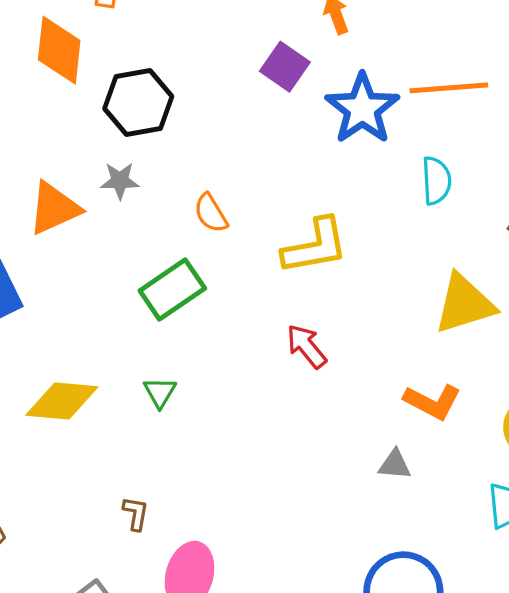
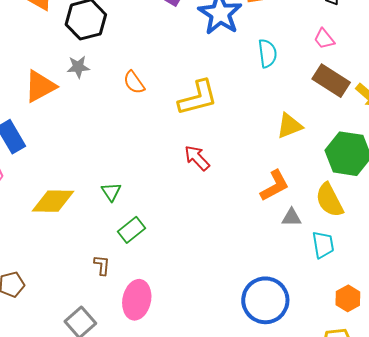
green rectangle: (172, 290) -> (132, 230), moved, size x0.7
yellow triangle: (464, 304) -> (289, 126), size x0.7
orange L-shape: (432, 402) -> (275, 186), turned -52
gray triangle: (395, 465) -> (292, 217), moved

